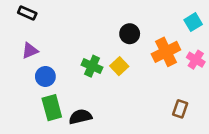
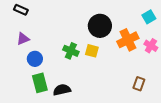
black circle: (130, 34) -> (100, 26), size x1.5
yellow square: (119, 66) -> (92, 51), turned -32

